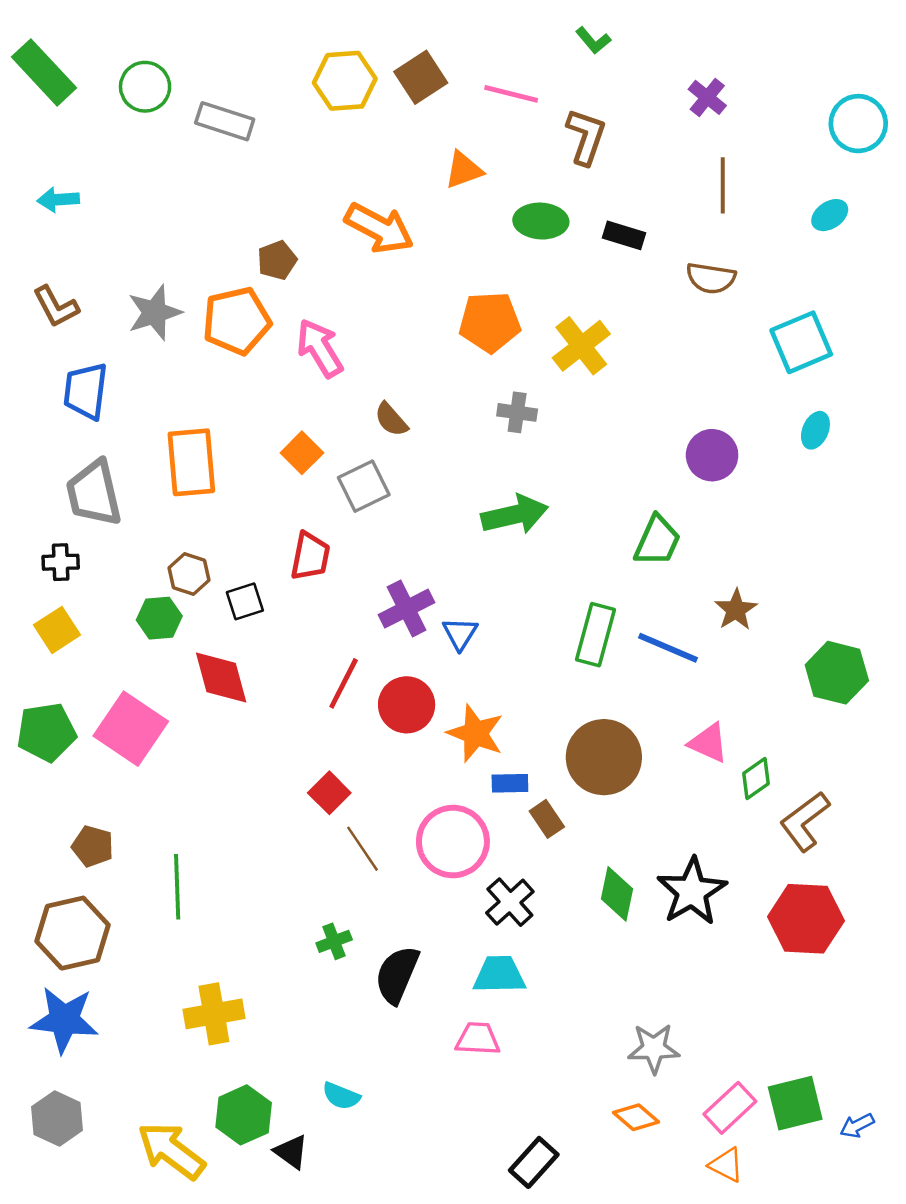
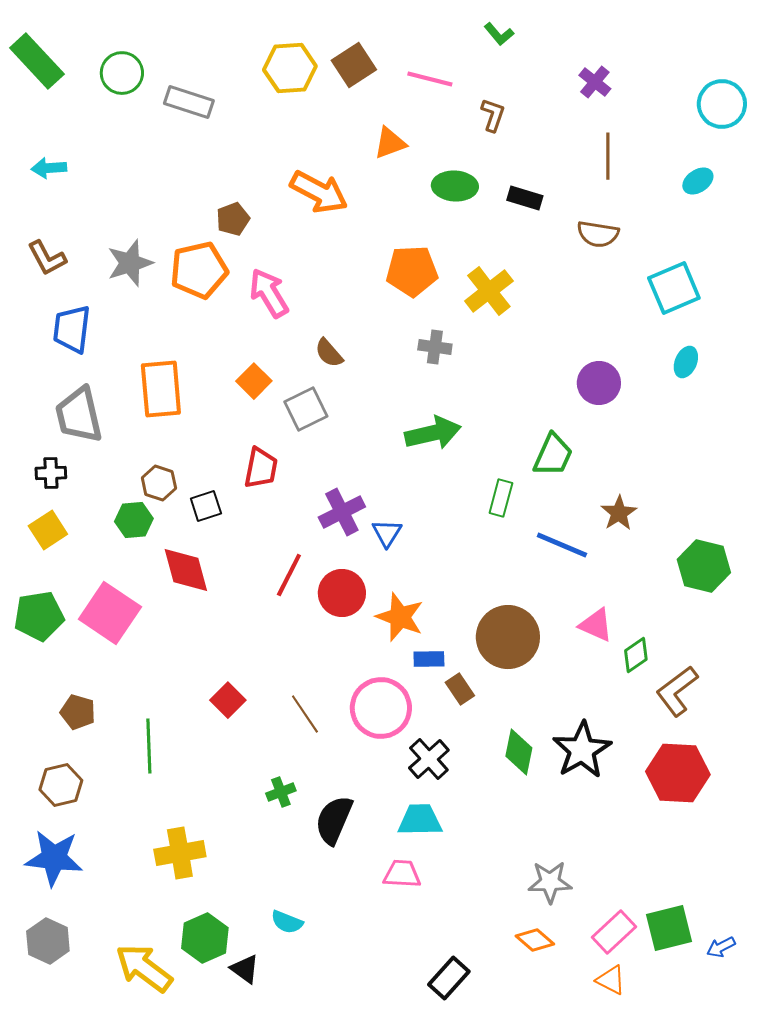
brown L-shape: (586, 137) -> (493, 115), size x0.7
green rectangle: (596, 635) -> (501, 498), moved, size x0.7
red square: (329, 793) -> (228, 700), moved
brown hexagon: (73, 933) -> (61, 785), size x0.7

